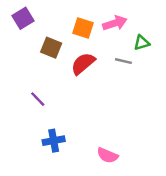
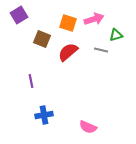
purple line: (38, 99) -> (31, 81), turned 32

